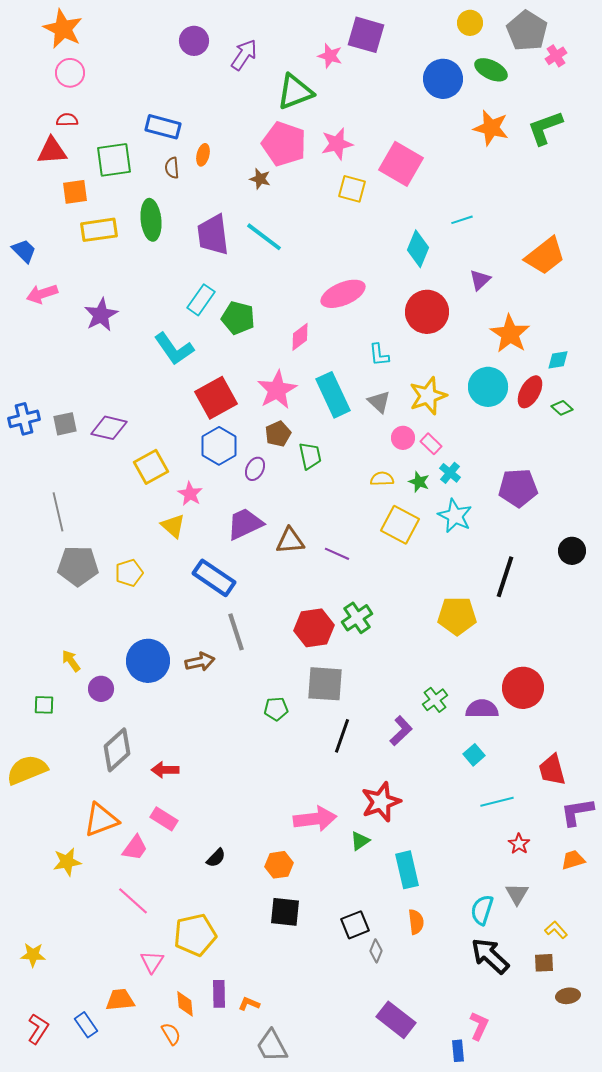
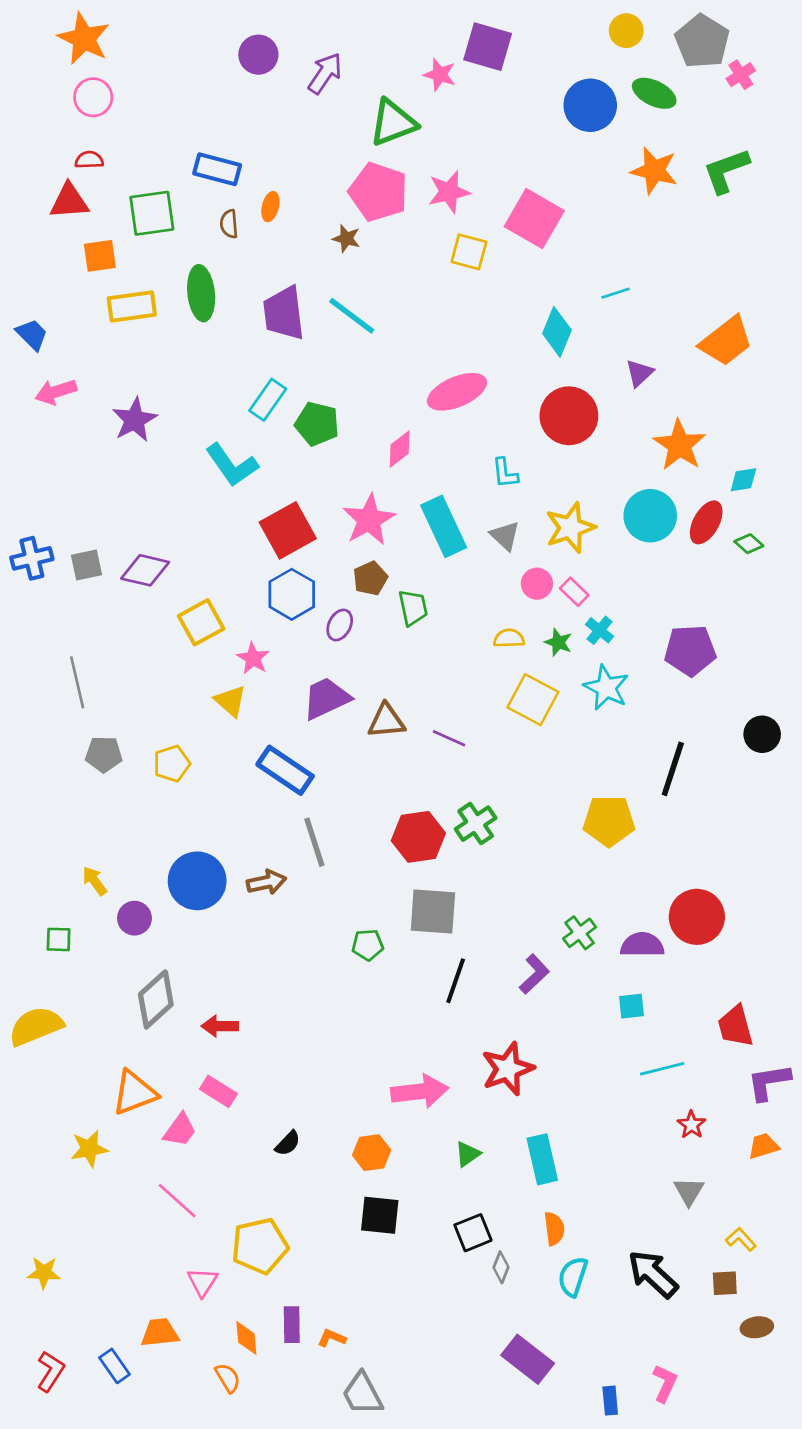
gray pentagon: (78, 566) -> (104, 754), size x0.7
cyan square: (474, 755) -> (632, 1006), turned 35
green triangle: (360, 841) -> (468, 1154), moved
cyan semicircle: (482, 910) -> (573, 1277), moved
pink L-shape: (479, 1026) -> (665, 1383), moved

